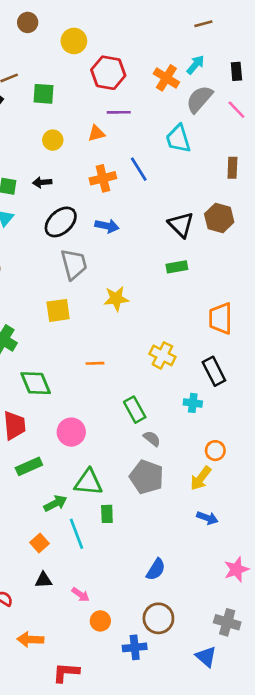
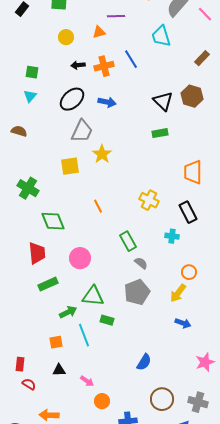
brown rectangle: (232, 168) -> (202, 58), turned 42
black arrow: (42, 182) -> (78, 65), moved
gray trapezoid: (74, 264) -> (82, 131), turned 40
yellow star: (116, 299) -> (102, 154), moved, turned -30
orange line: (95, 363) -> (98, 206), turned 64
gray pentagon: (147, 477) -> (137, 292), turned 30
green rectangle: (107, 514) -> (107, 320), turned -72
orange square: (40, 543) -> (56, 342), turned 32
brown circle: (158, 618) -> (162, 399), moved

